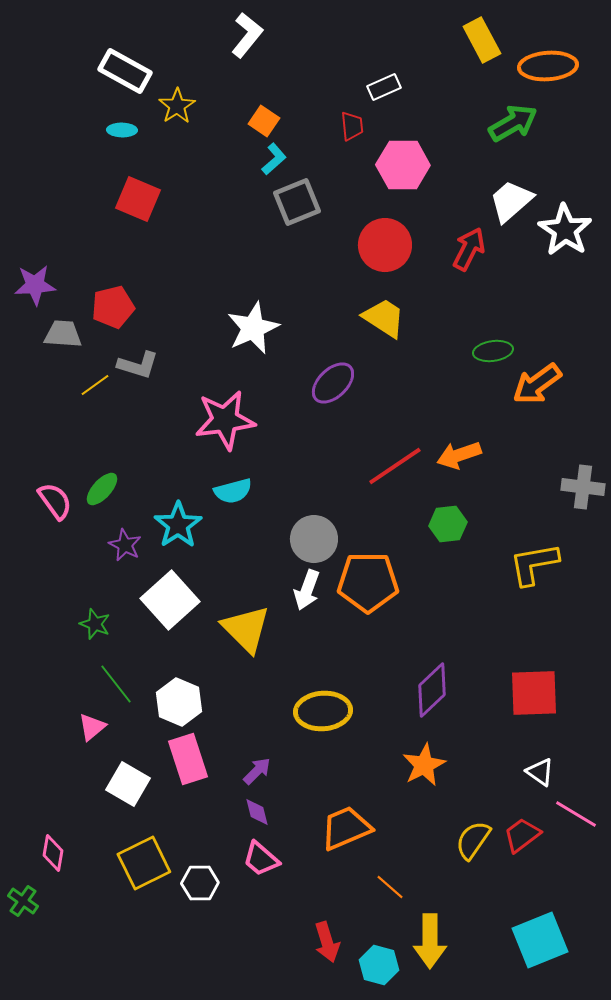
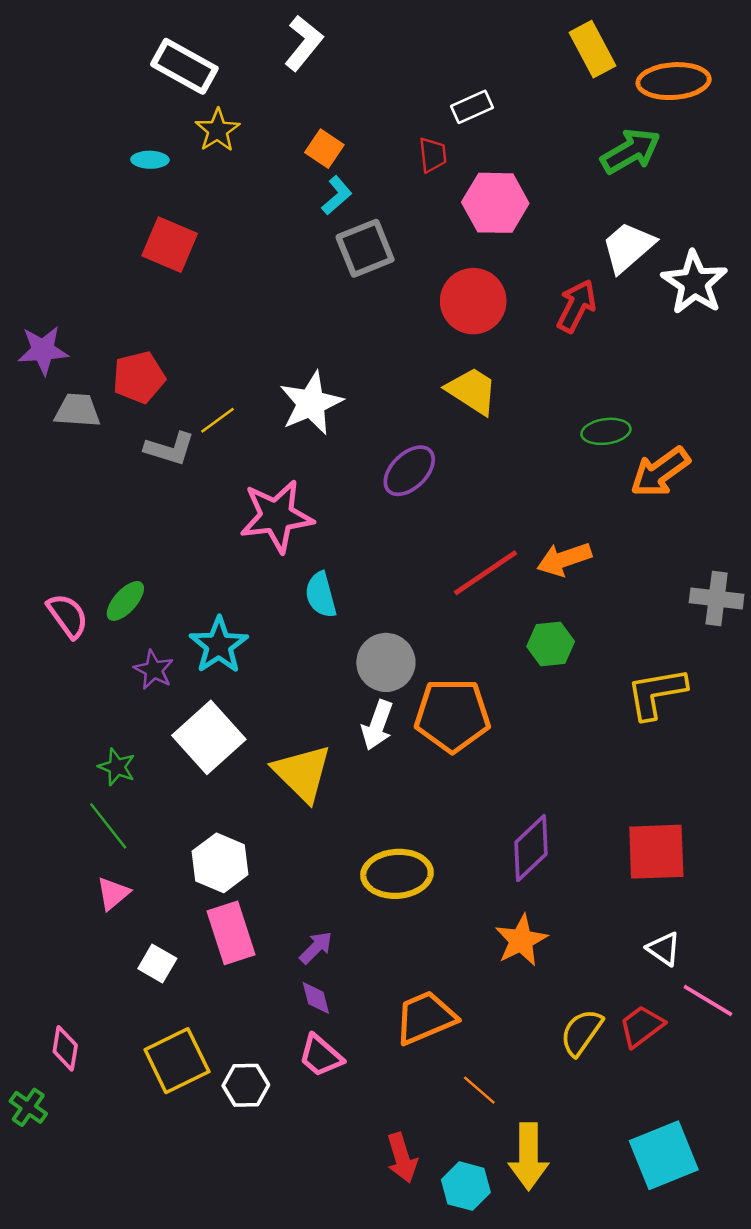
white rectangle: (125, 71) -> (184, 66), moved
yellow line: (95, 385) -> (218, 420), moved
cyan semicircle: (233, 491) -> (321, 595), moved, turned 90
green line: (116, 684) -> (108, 826), moved
white square: (128, 784) -> (157, 964), size x0.7

